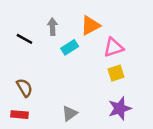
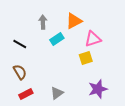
black line: (24, 39) -> (20, 44), moved
yellow square: (116, 73) -> (86, 58), moved
red rectangle: (20, 115) -> (26, 94), moved, turned -32

